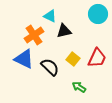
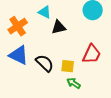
orange cross: (34, 35) -> (18, 26), moved
yellow square: (73, 59) -> (68, 66), moved, turned -32

